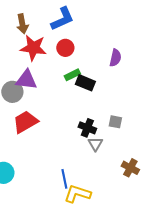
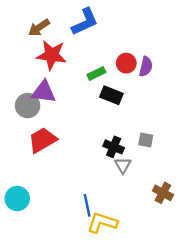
brown arrow: (22, 24) -> (39, 28), turned 66
red circle: (65, 48) -> (126, 63), moved
green rectangle: (72, 75) -> (96, 73), moved

